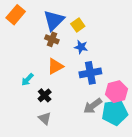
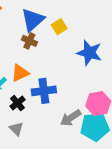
blue star: (81, 47) -> (89, 53), moved, size x1.6
orange triangle: (55, 66) -> (20, 73), moved
blue cross: (90, 73) -> (44, 91), moved

